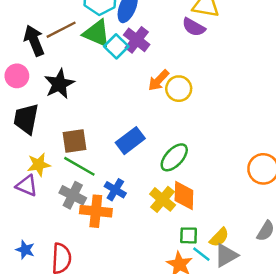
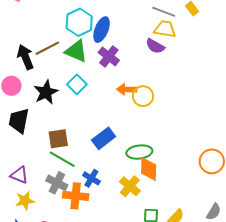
cyan square: (116, 46) -> (77, 84), moved
orange arrow: (159, 80) -> (127, 89), turned 48
green ellipse: (174, 157) -> (139, 152), turned 40
yellow star: (39, 165) -> (25, 201), moved
orange diamond: (184, 195) -> (149, 169), moved

